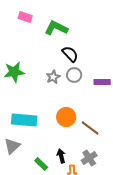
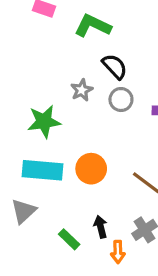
green star: (14, 72) -> (44, 122), moved
gray star: (53, 77) -> (82, 90), moved
orange circle: (66, 117) -> (91, 169), moved

